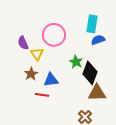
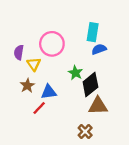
purple semicircle: (23, 43) -> (19, 52), turned 32
black diamond: (90, 73) -> (90, 84), turned 30
red line: (42, 95) -> (39, 108), turned -56

